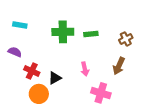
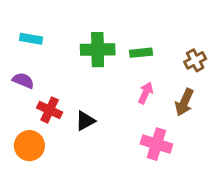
pink arrow: (85, 69) -> (146, 93), moved, turned -144
orange circle: (39, 94) -> (29, 146), moved

